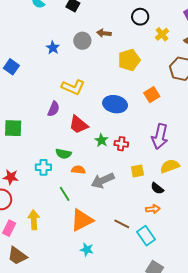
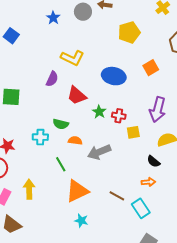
yellow square: (137, 171) -> (133, 132), moved

